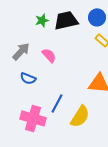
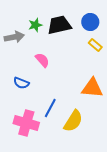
gray arrow: (21, 51) -> (14, 37), moved, turned 36

